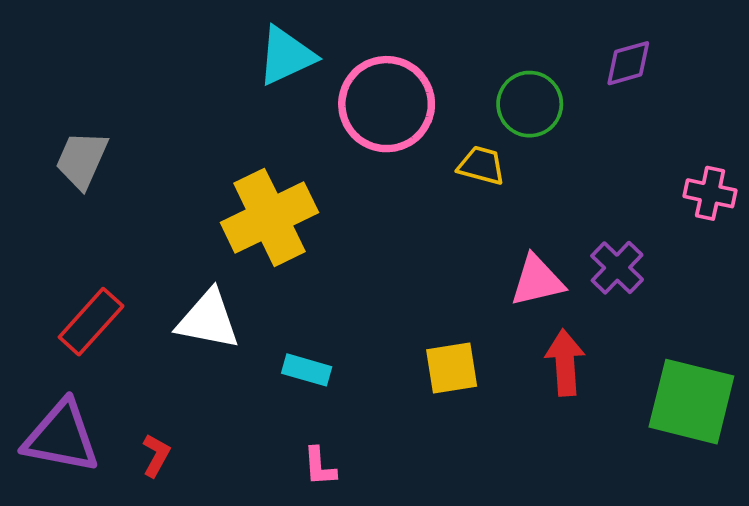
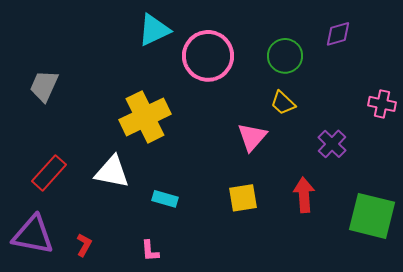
yellow trapezoid: (481, 165) -> (283, 103), moved, turned -152
pink triangle: (537, 281) -> (252, 137), moved, turned -36
pink L-shape: (320, 467) -> (150, 251), moved

